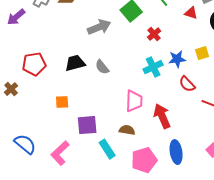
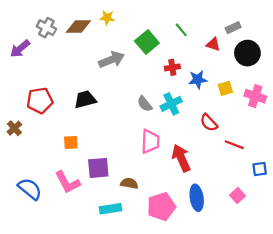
red cross: (154, 34) -> (172, 67), turned 32
blue star: (177, 59) -> (198, 80), moved
gray semicircle: (102, 67) -> (145, 104), moved
brown semicircle: (127, 130) -> (129, 183), moved
cyan rectangle: (107, 149) -> (110, 209), moved, turned -66
pink L-shape: (60, 153) -> (67, 182), moved, turned -75

